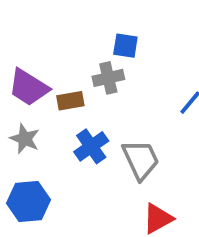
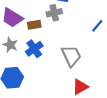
blue cross: (91, 146) -> (34, 49), moved

